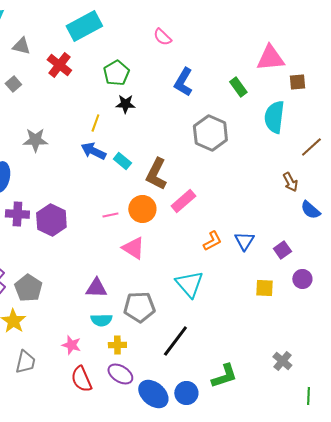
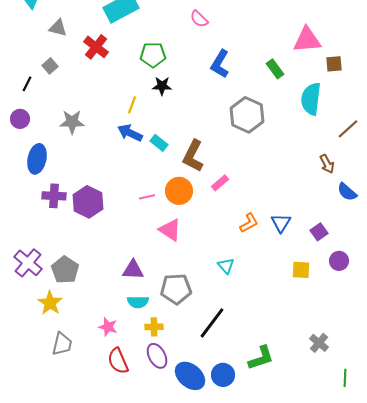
green pentagon: (116, 73) -> (153, 55), turned 30
pink rectangle: (183, 201) -> (220, 183), size x0.7
cyan triangle: (189, 284) -> (226, 266), size x0.6
purple ellipse: (120, 374) -> (157, 356), turned 30

